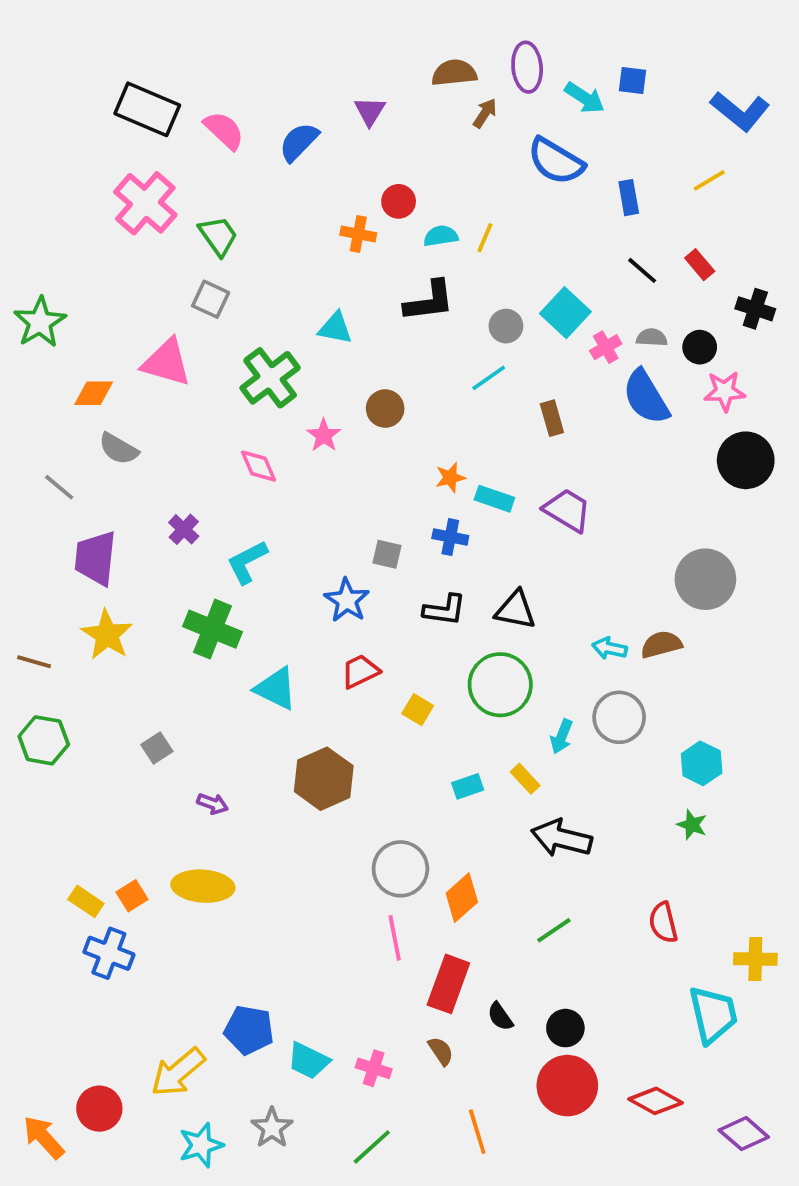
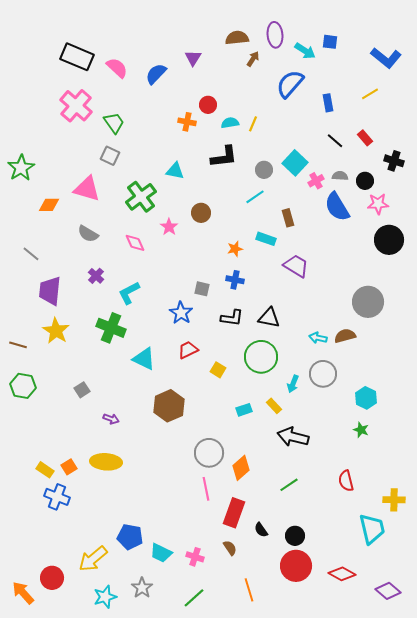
blue semicircle: (556, 161) -> (290, 84), turned 100
gray semicircle: (119, 449) -> (88, 234), moved
cyan rectangle: (494, 499) -> (266, 239), moved

